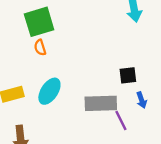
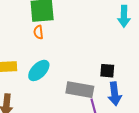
blue arrow: (142, 100) -> (115, 94), size x1.6

